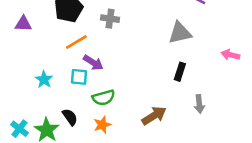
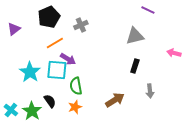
gray cross: (110, 19) -> (81, 25), turned -32
purple triangle: (23, 24) -> (14, 29), turned -40
cyan square: (79, 77) -> (57, 70), size x1.5
cyan star: (44, 79) -> (30, 72), size x1.5
green semicircle: (104, 98) -> (76, 86), turned 96

